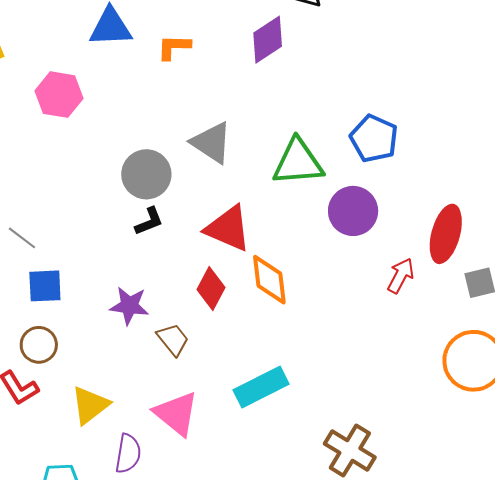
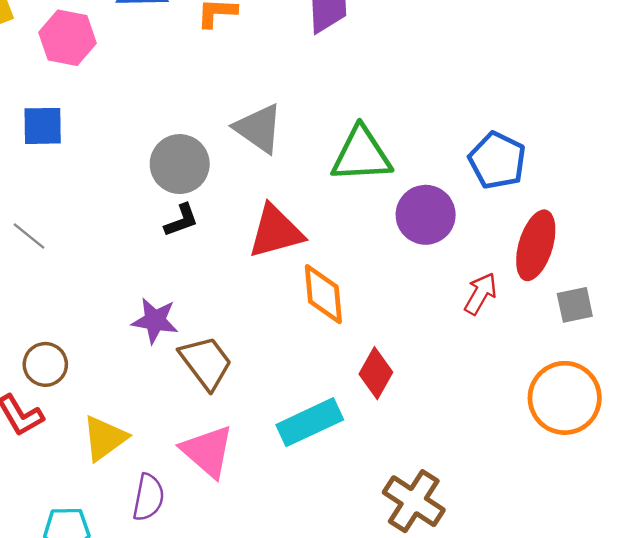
pink hexagon: (59, 95) -> (67, 38), moved
blue pentagon: (374, 139) -> (497, 160), moved
red triangle: (228, 228) -> (276, 232), turned -40
blue square: (45, 286) -> (43, 126), moved
red diamond: (211, 288) -> (376, 373), moved
brown trapezoid: (173, 340) -> (206, 362), size x1.4

